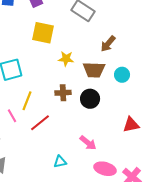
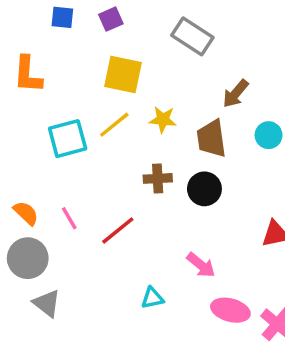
brown trapezoid: (94, 70) -> (211, 139), turned 80
cyan circle: (122, 75) -> (269, 135), moved
yellow line: (27, 101) -> (114, 125), moved, turned 30

